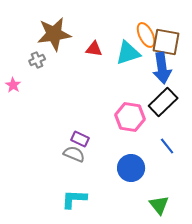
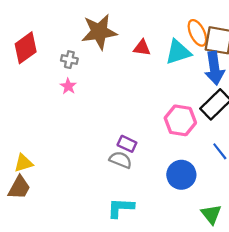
gray cross: (37, 60) -> (69, 60), moved, turned 35
pink star: (13, 85) -> (68, 86), moved

